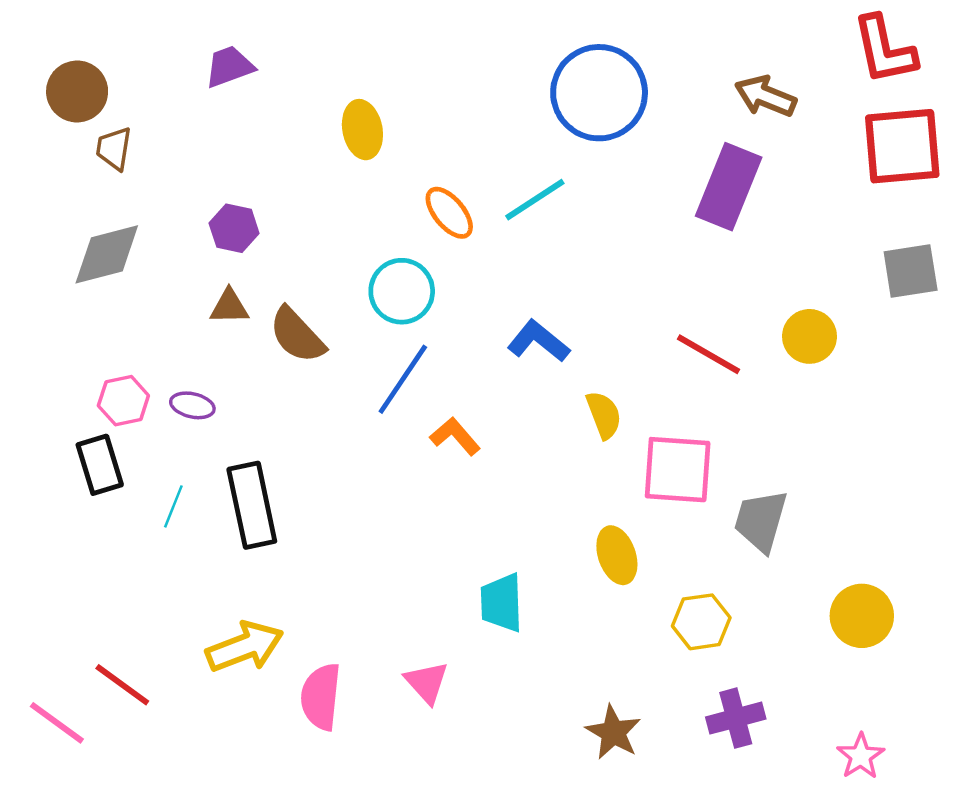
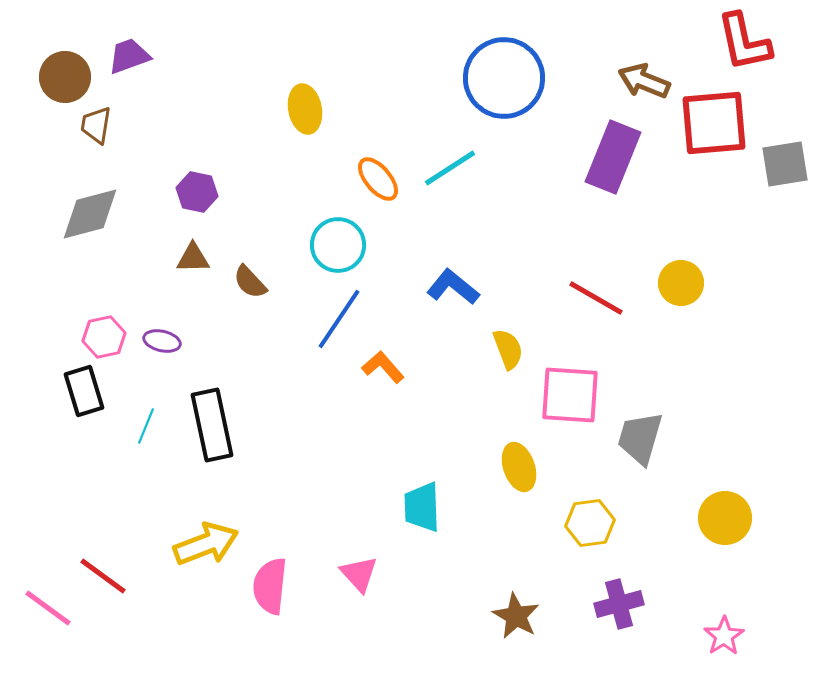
purple trapezoid: (229, 67) -> (129, 56), moved
red square: (902, 146) -> (714, 123), moved
gray square: (911, 271) -> (785, 164), moved
brown semicircle: (297, 335) -> (250, 282), size x0.7

